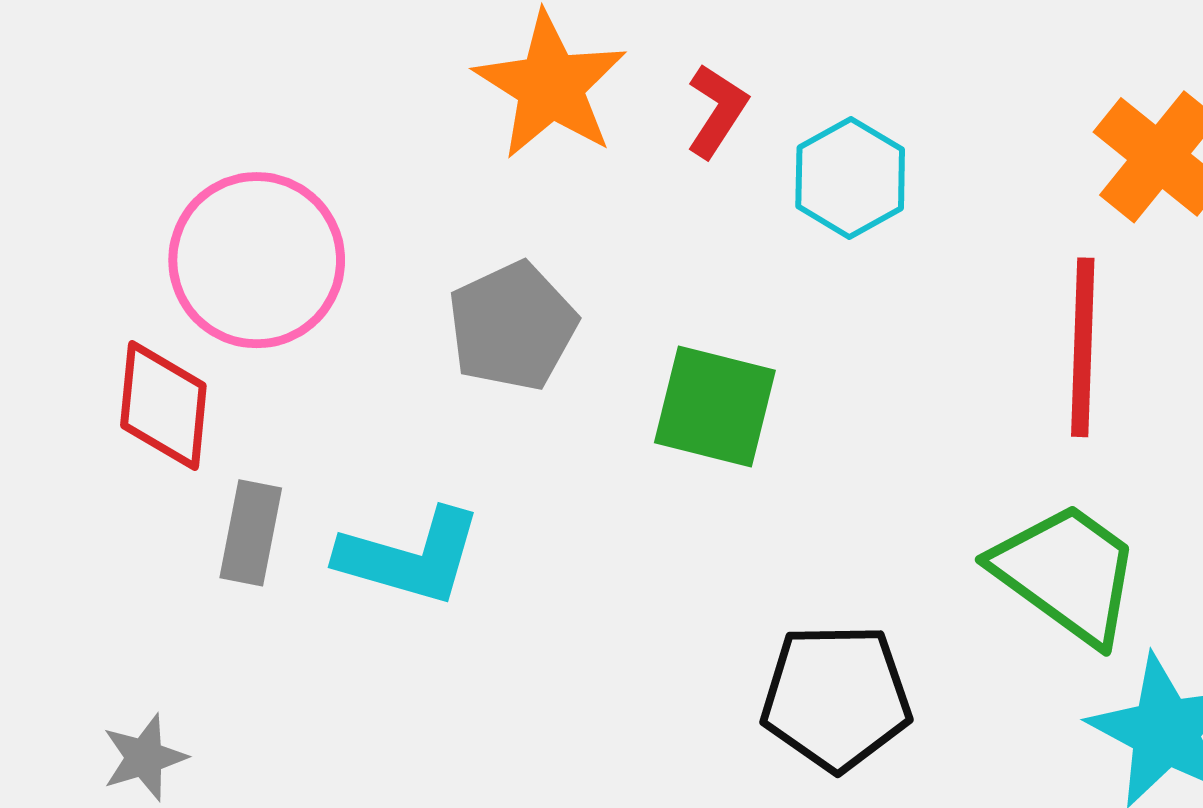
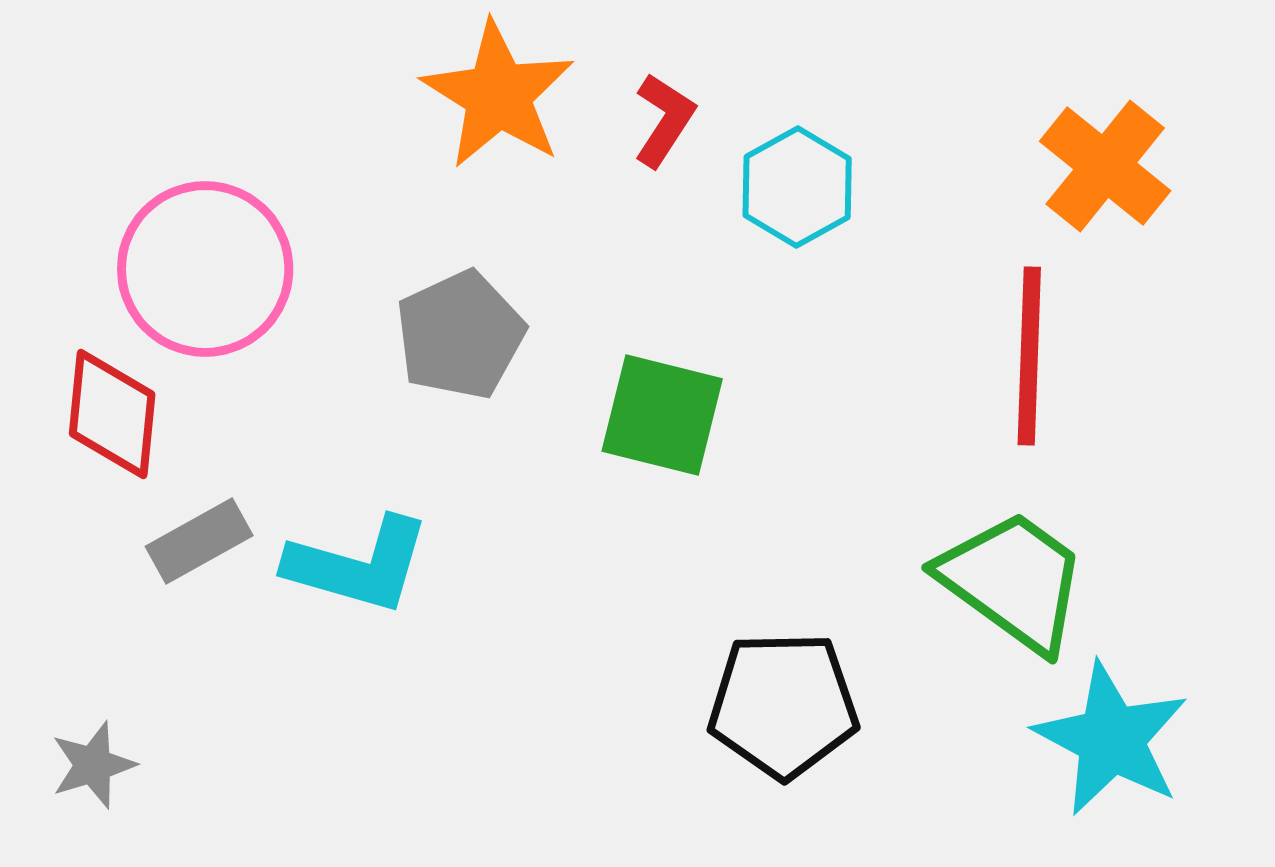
gray rectangle: (251, 533) -> (199, 541), turned 50

